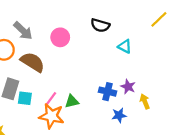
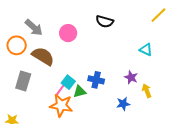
cyan triangle: (125, 46) -> (146, 50), moved
blue cross: (108, 92) -> (96, 80), moved
cyan square: (25, 98) -> (68, 82), moved, turned 32

